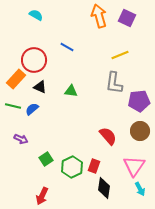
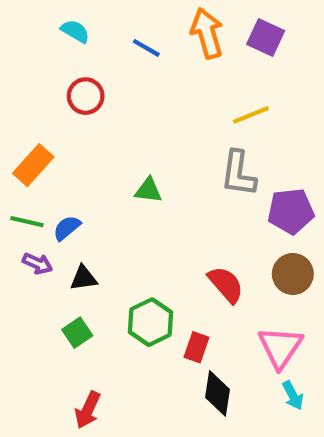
blue line: (67, 47) -> (146, 48), moved
red circle: (34, 60) -> (86, 96), moved, size x0.7
black triangle: (40, 87) -> (84, 278), moved, turned -32
purple arrow: (21, 139) -> (37, 264), moved
green square: (46, 159) -> (77, 333), moved
green hexagon: (72, 167) -> (150, 322), moved

